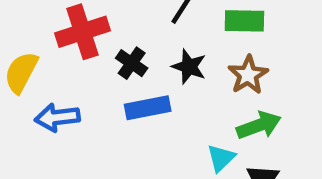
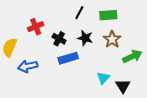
red cross: (82, 32) -> (36, 27), size x0.7
green arrow: (259, 125) -> (132, 56), moved

